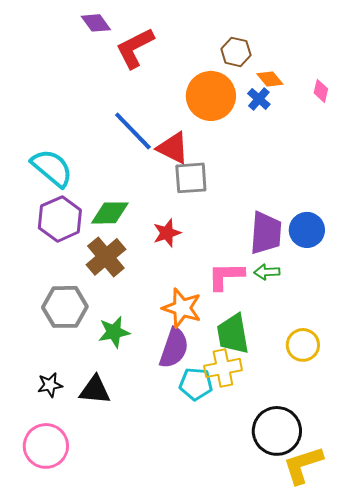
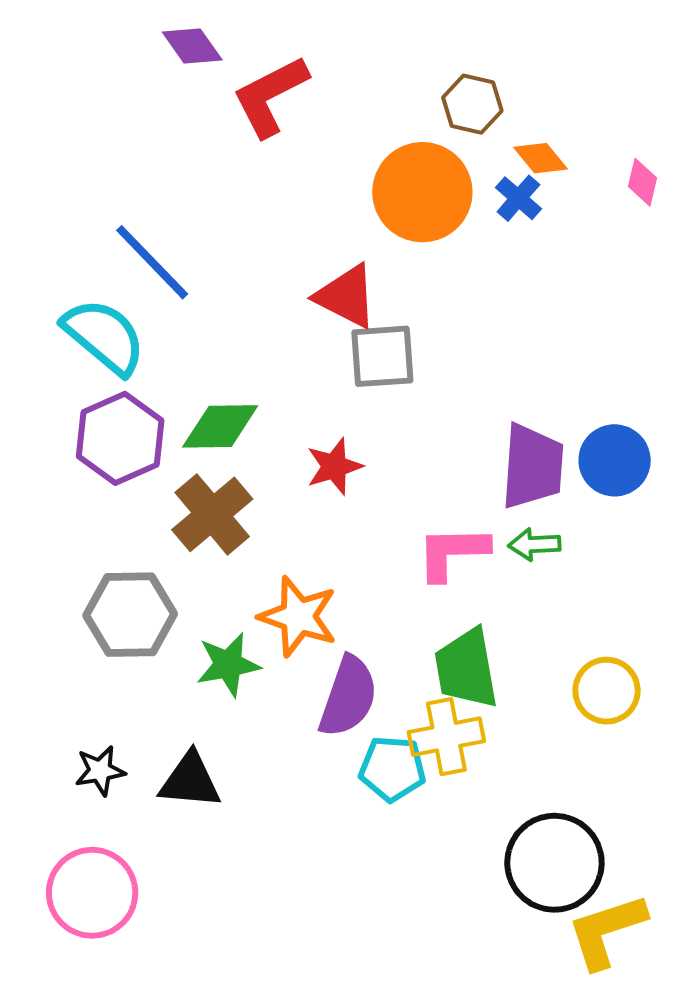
blue line: (133, 131) -> (152, 262), moved
orange star: (182, 308) -> (298, 617), moved

